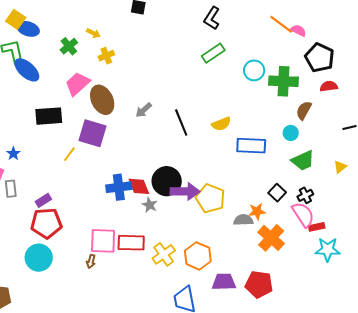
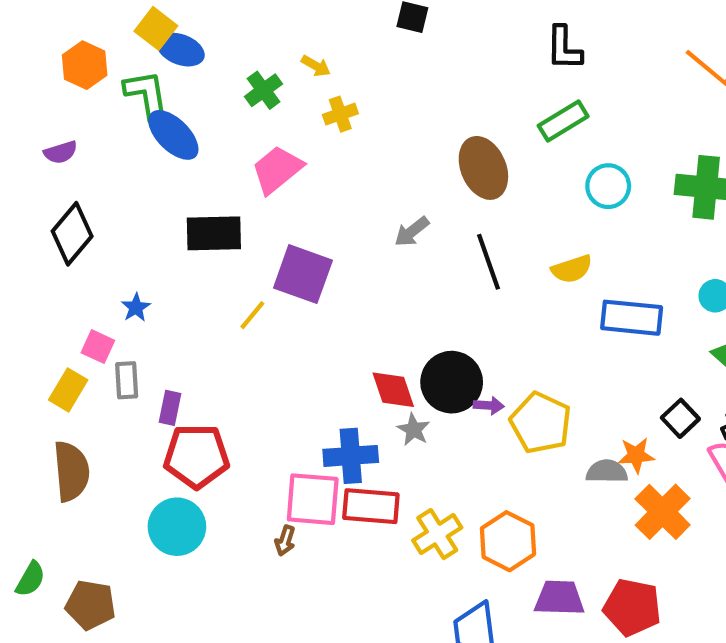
black L-shape: (212, 18) -> (564, 48), turned -35
cyan circle: (254, 70) -> (608, 186), moved
brown ellipse: (102, 100) -> (483, 168), moved
blue cross: (119, 187) -> (351, 456), moved
purple arrow: (185, 191) -> (489, 406), size x0.5
purple rectangle: (43, 200) -> (170, 408), moved, turned -49

